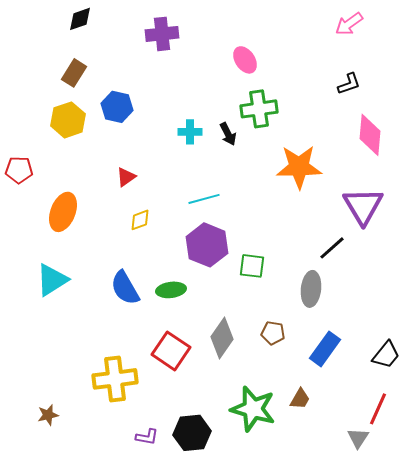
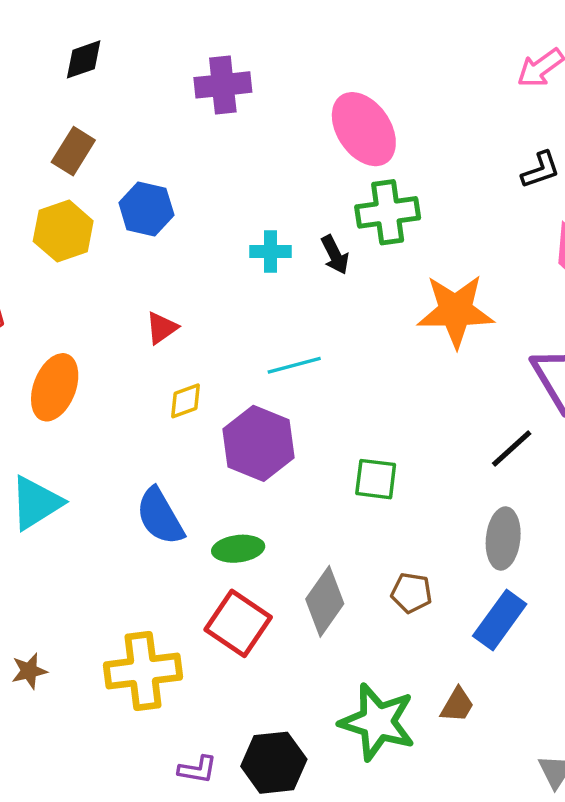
pink ellipse: (245, 60) -> (364, 129), size x1.6
purple hexagon: (207, 245) -> (259, 443), moved
gray ellipse: (311, 289) -> (503, 538), moved
green ellipse: (171, 290) -> (238, 549), moved
brown star: (48, 415) -> (29, 671), moved

